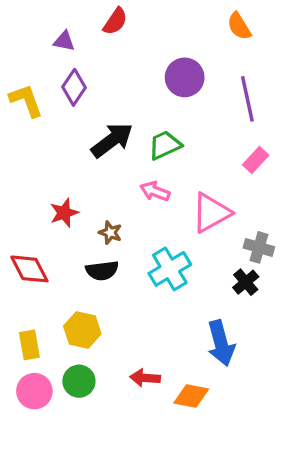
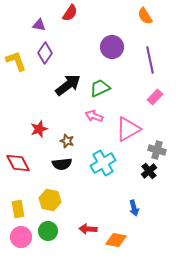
blue arrow: (221, 343) -> (134, 208), size x0.6

